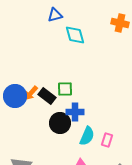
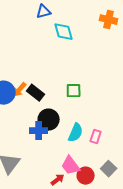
green square: (65, 89) -> (74, 91), moved
blue cross: (75, 112) -> (39, 131), moved

